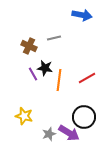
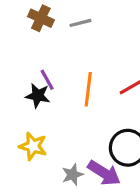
brown cross: (29, 46) -> (41, 18), moved
black star: (45, 68) -> (38, 96), moved

